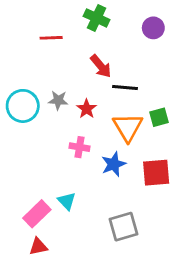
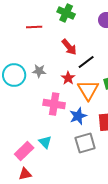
black line: (125, 88) -> (86, 62), turned -42
red star: (87, 109) -> (68, 78), moved
pink cross: (79, 147) -> (54, 104), size x1.5
gray square: (124, 227) -> (85, 143), moved

